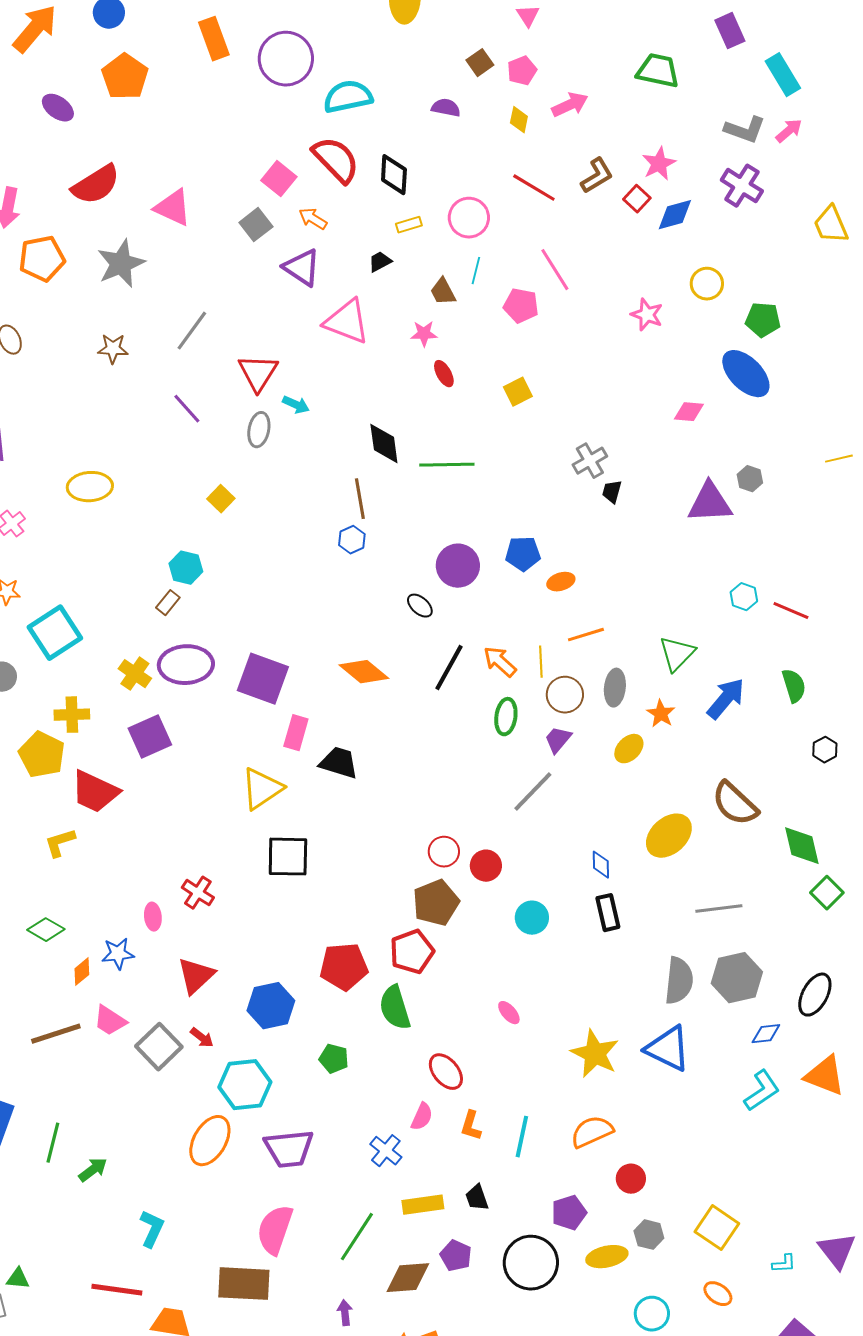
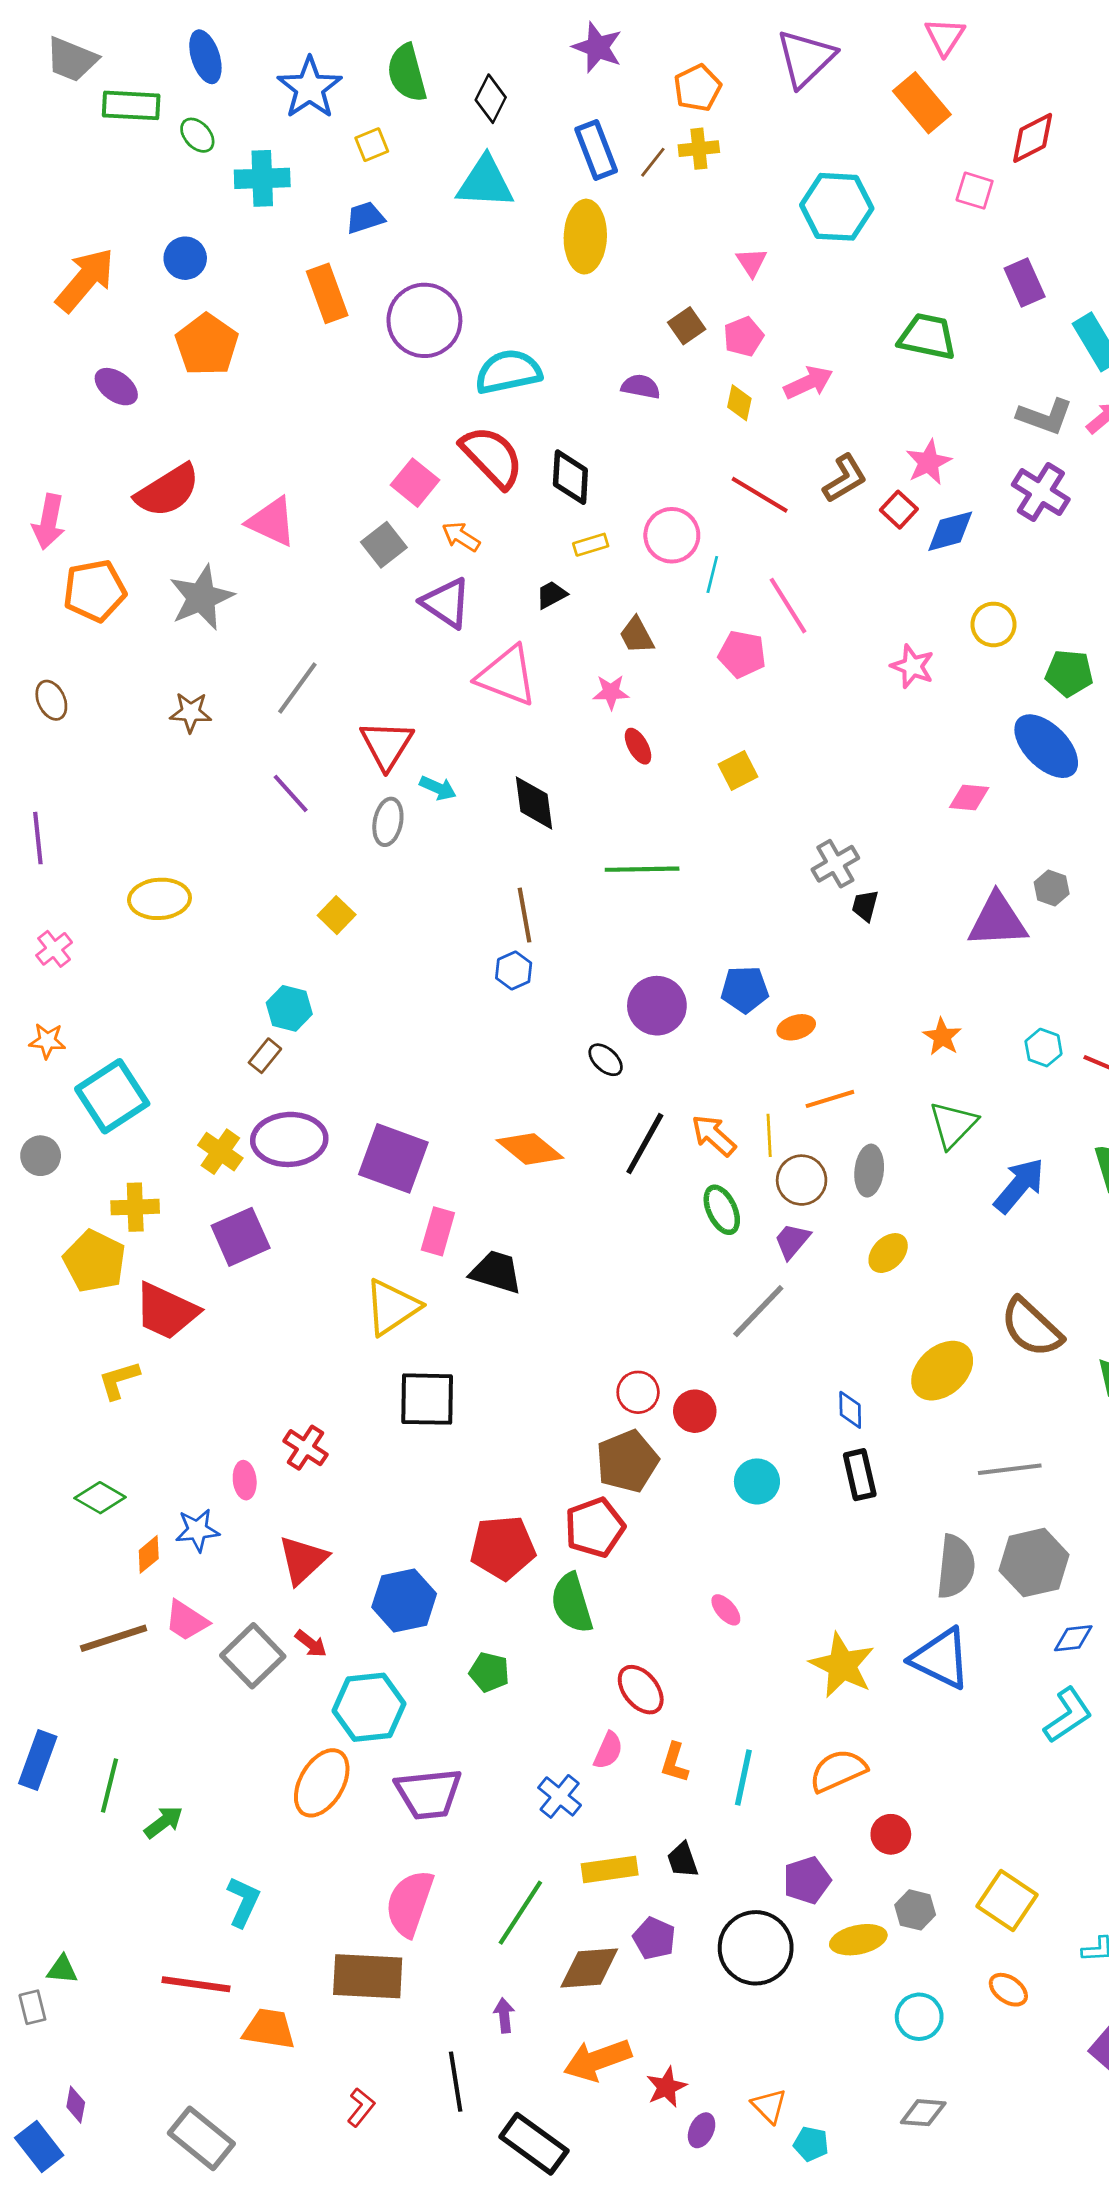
cyan line: (476, 271) -> (712, 574), moved
black diamond: (384, 444) -> (534, 803), moved
orange star: (661, 714) -> (942, 1037), moved
green ellipse: (506, 717) -> (722, 1210), turned -33

